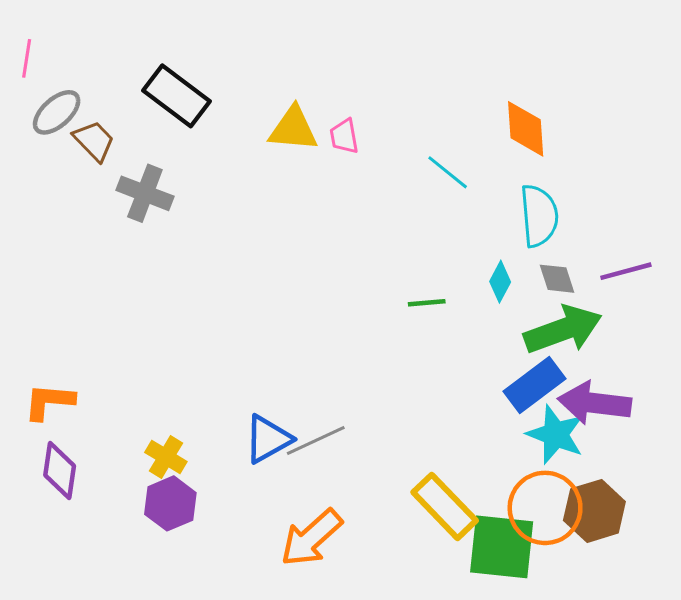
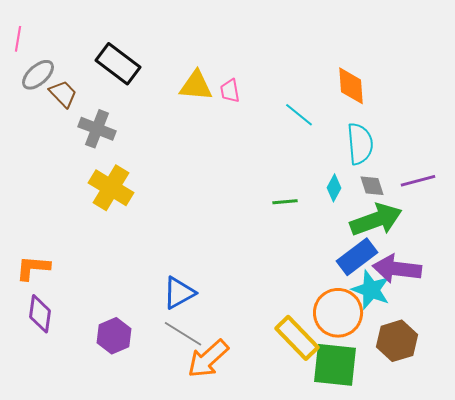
gray line: (316, 440) -> (183, 334), moved, turned 57
yellow cross: (166, 457) -> (111, 188), moved, size x1.6
orange circle: (545, 508) -> (338, 313), moved

